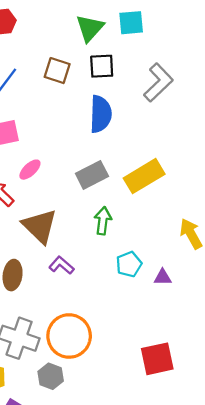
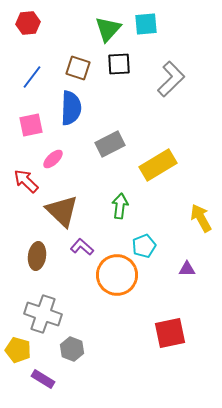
blue semicircle: (101, 114) -> (71, 108), moved
gray rectangle: (92, 175) -> (110, 144), moved
purple triangle: (163, 277) -> (187, 269), moved
orange circle: (69, 336) -> (117, 275), moved

